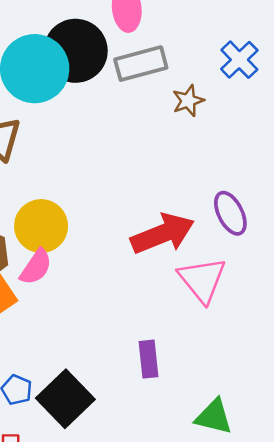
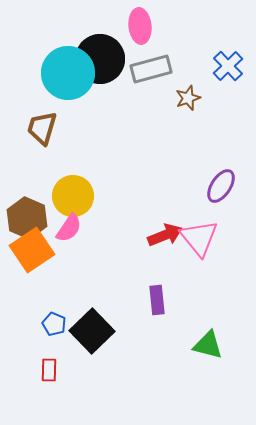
purple ellipse: (230, 213) -> (221, 186), turned 60
red arrow: (163, 234) -> (165, 235), moved, size x0.7

